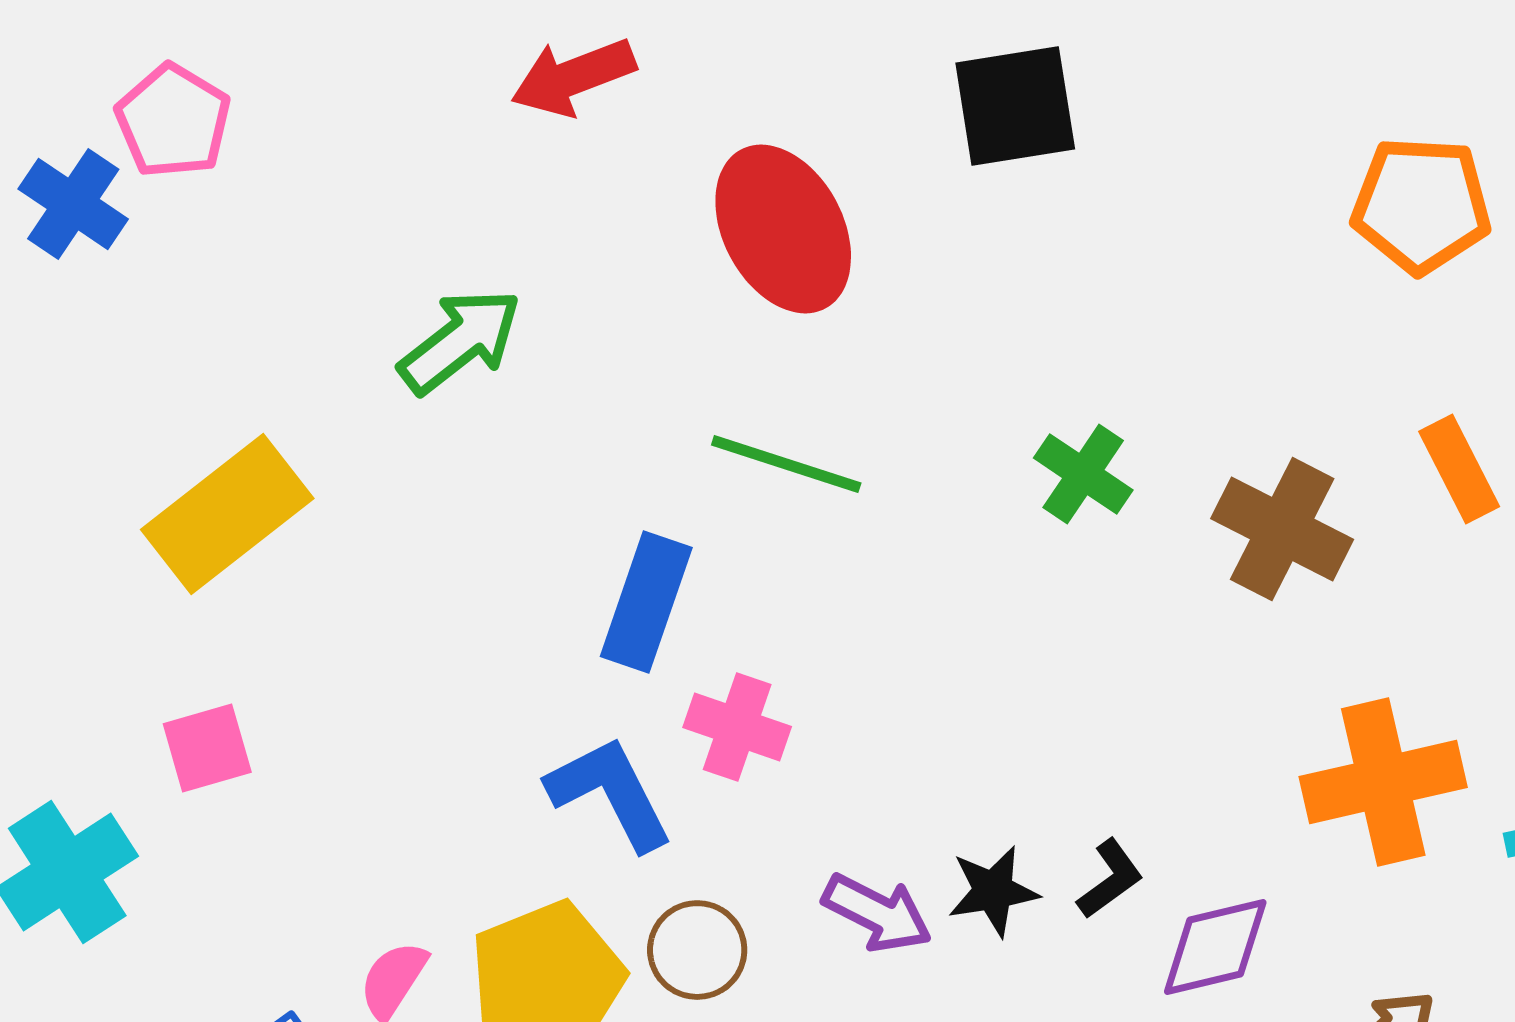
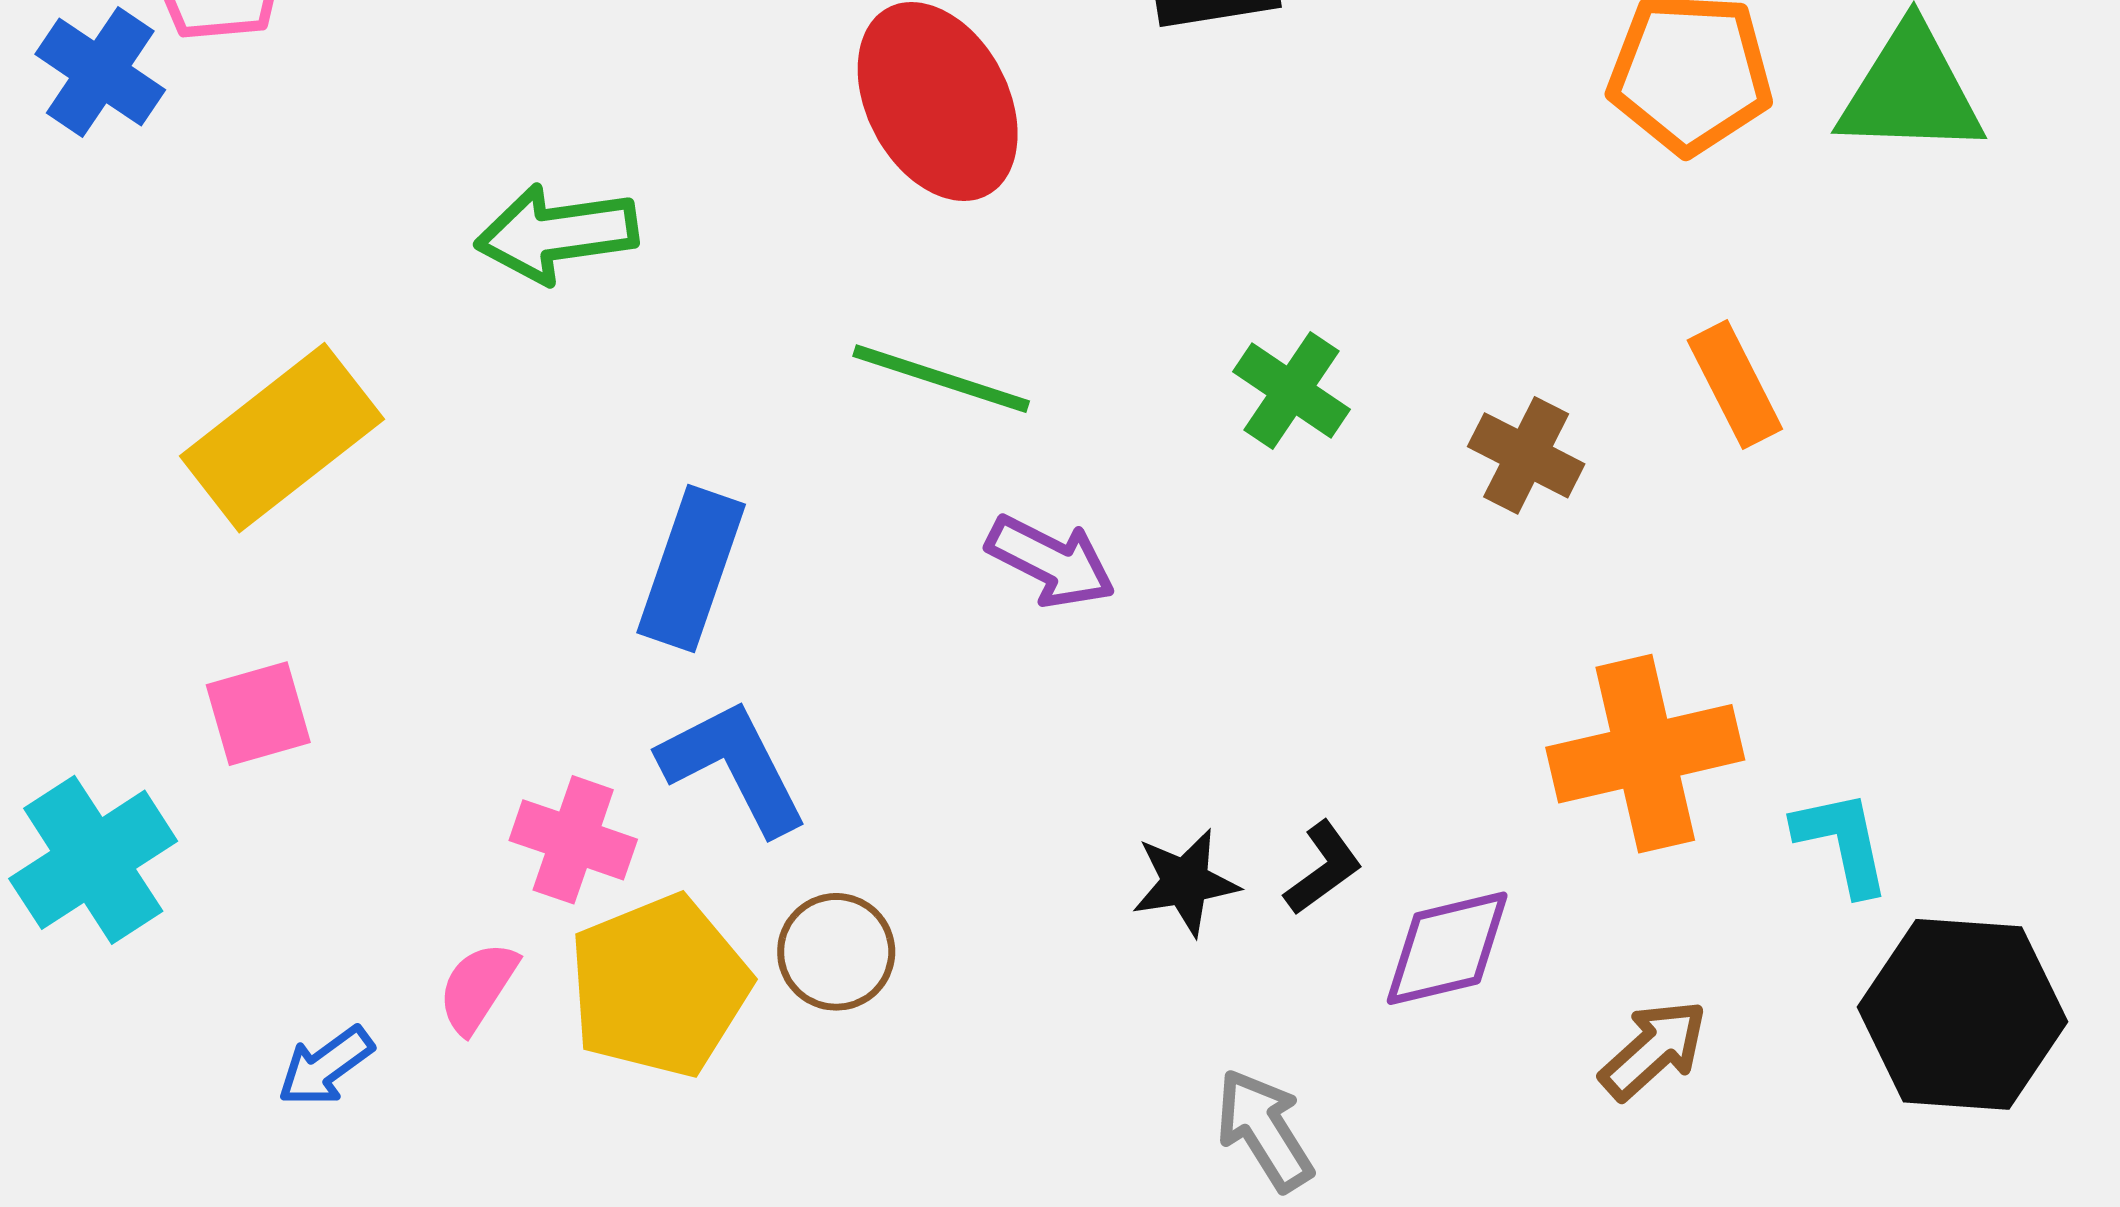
green arrow: (460, 341) -> (557, 234), turned -150
brown cross: (1282, 529) -> (1526, 455), size x0.7
blue rectangle: (646, 602) -> (691, 569), moved
pink cross: (737, 727) -> (573, 840), moved
purple arrow: (877, 913) -> (1051, 561), moved

